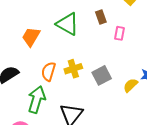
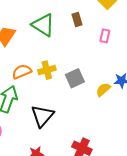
pink rectangle: (120, 33) -> (105, 36), moved
orange semicircle: (48, 71) -> (22, 72), turned 48

